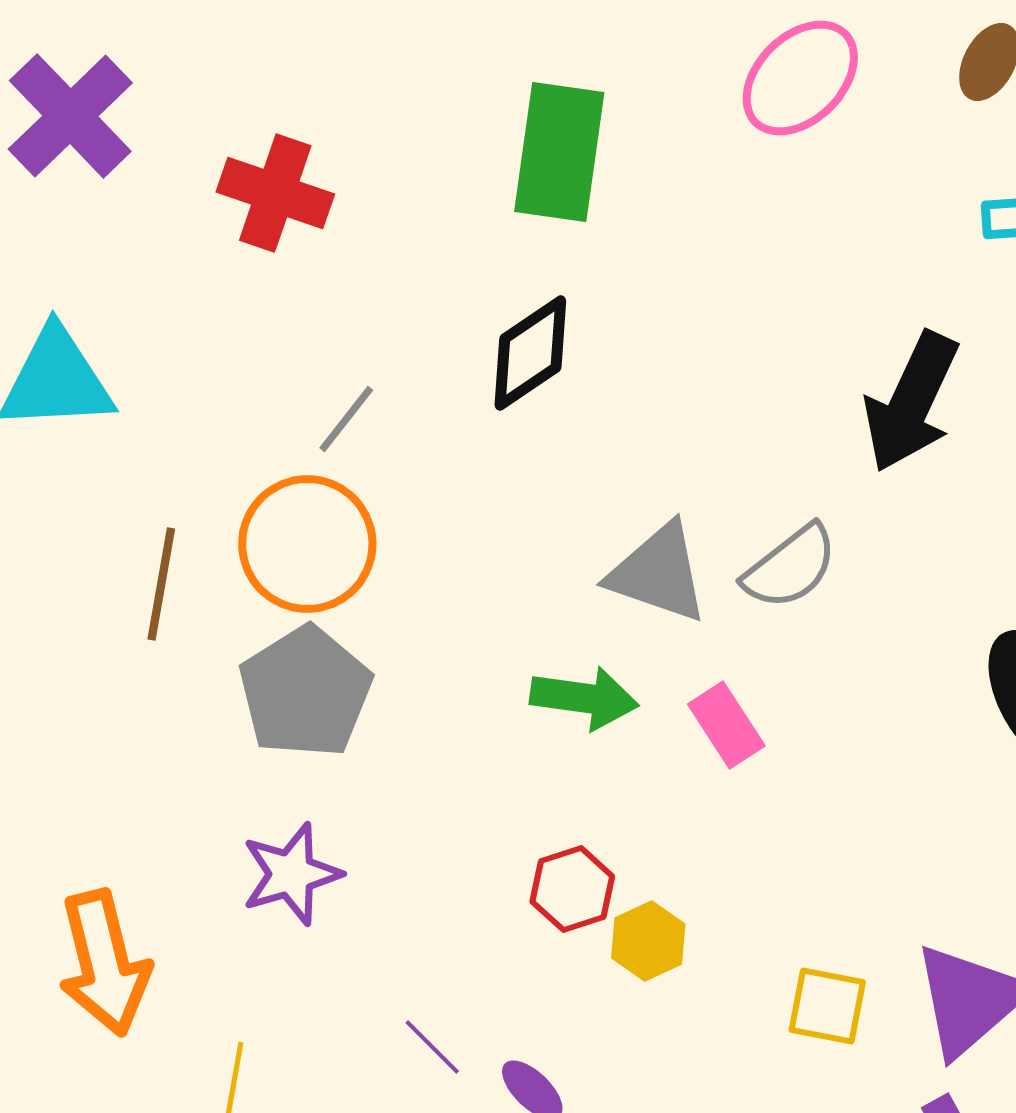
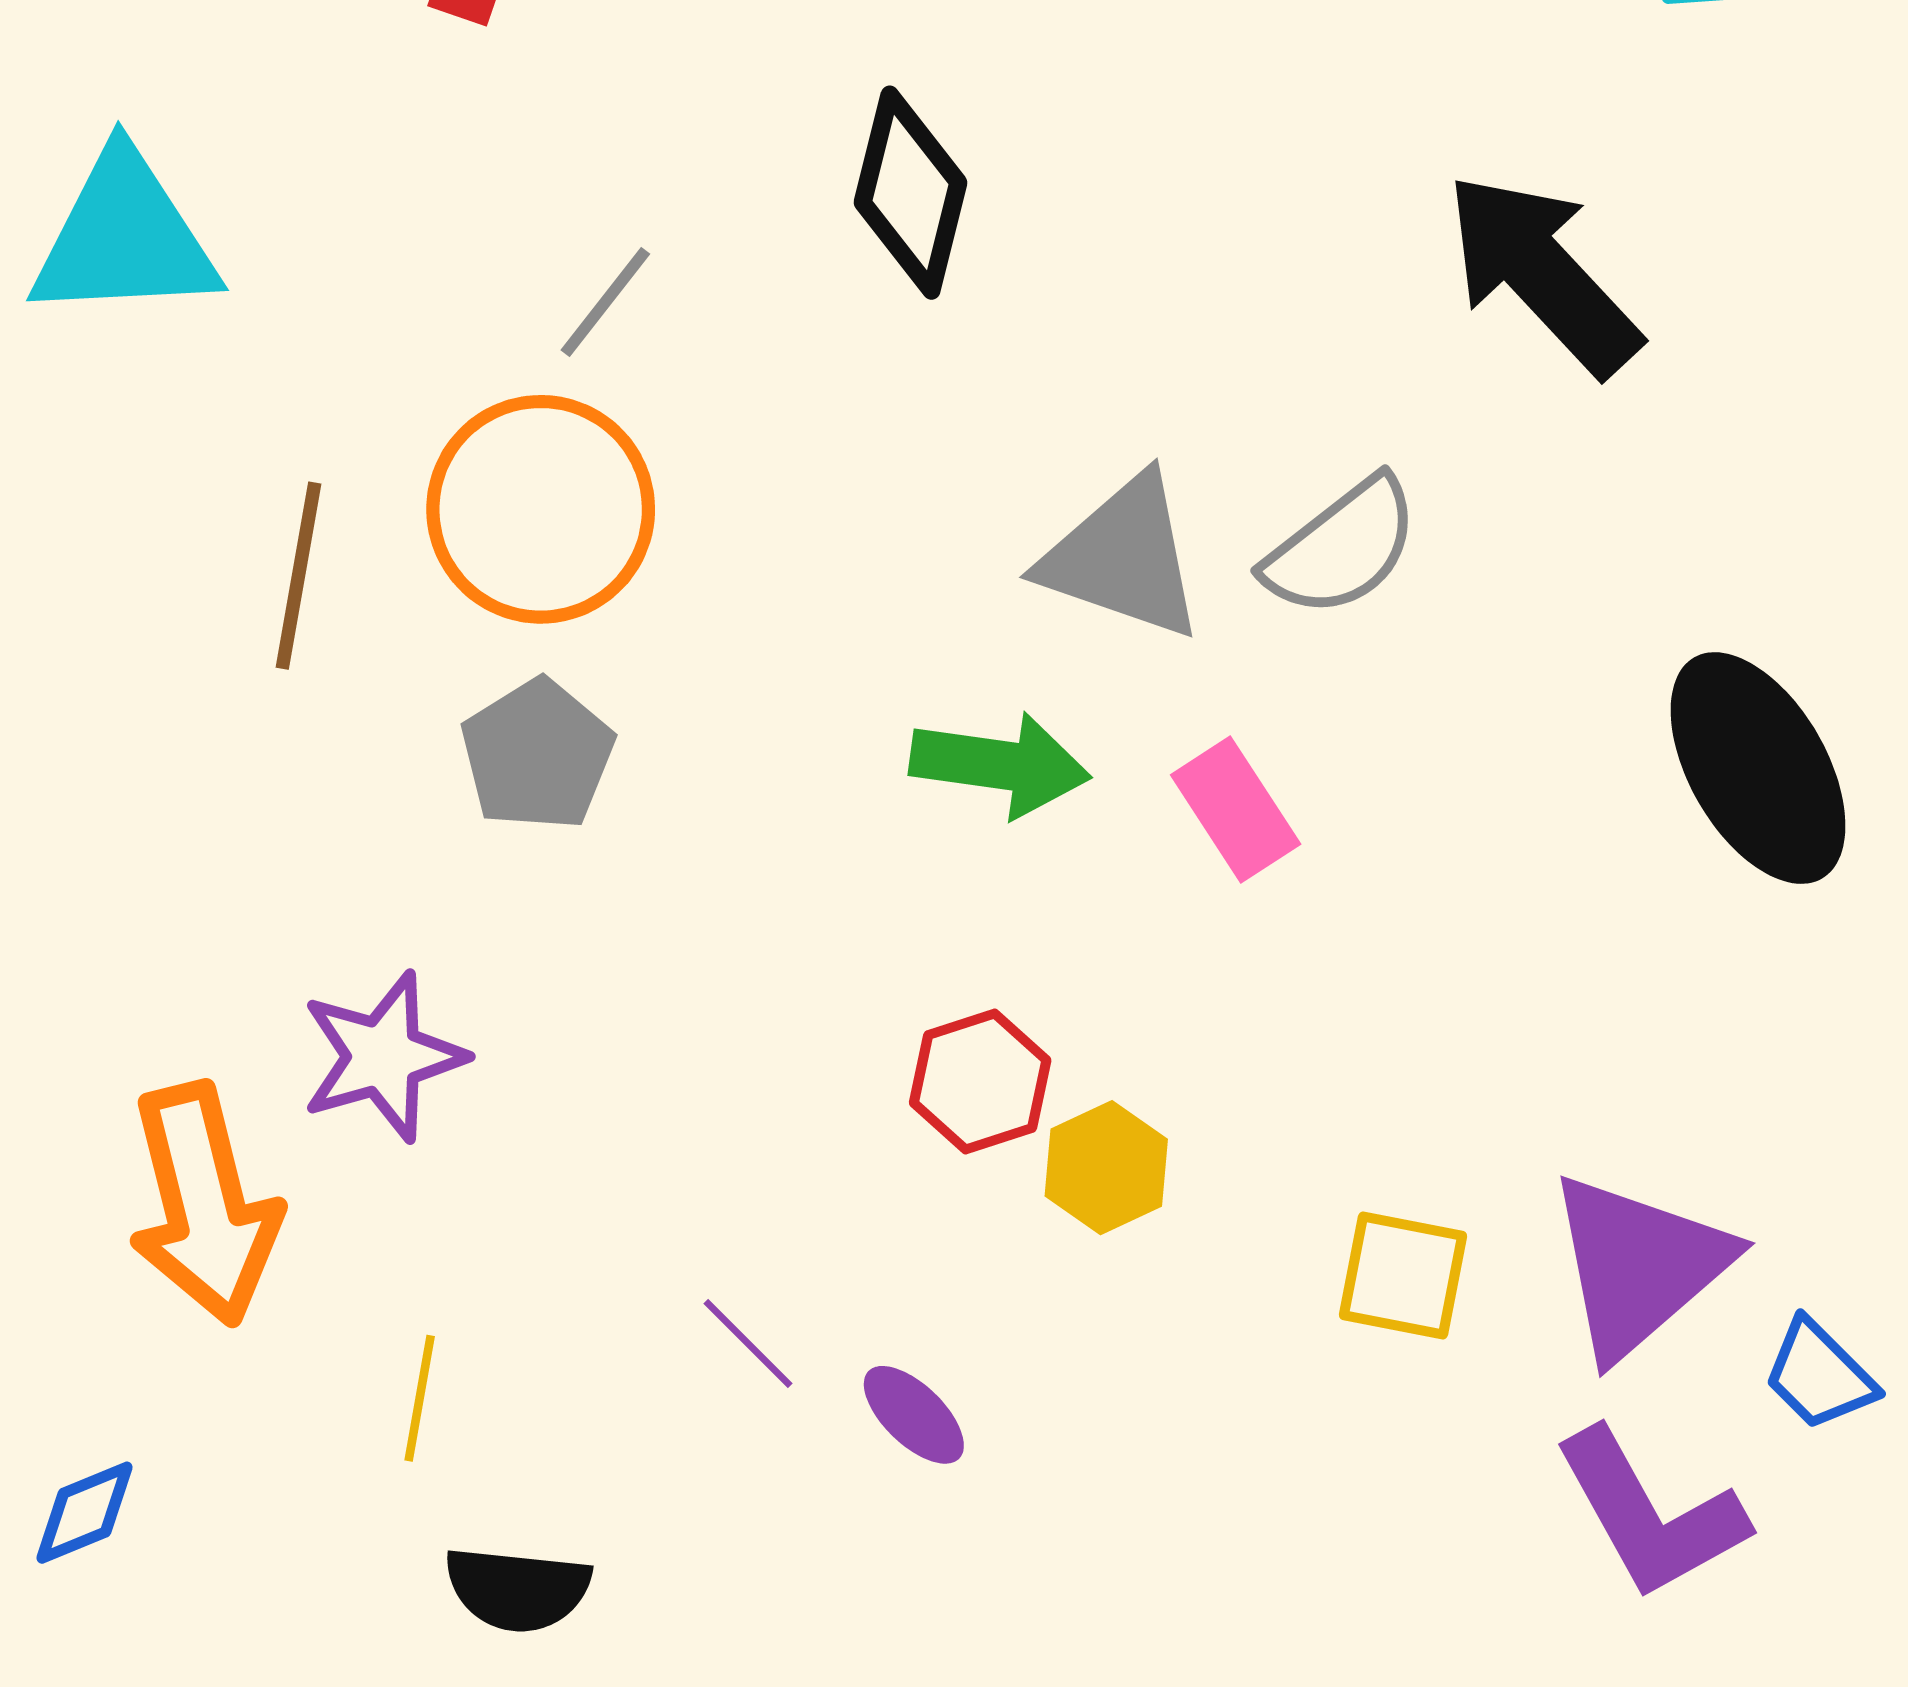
black diamond: (530, 353) -> (911, 193), turned -42
black arrow: (911, 402) -> (1542, 274), turned 112
gray pentagon: (305, 692) -> (537, 755), size x0.7
purple star: (291, 874) -> (383, 1057), moved

